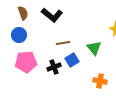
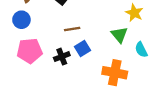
green triangle: (94, 48) -> (119, 35), moved
orange cross: (100, 81) -> (115, 73), size x1.5

